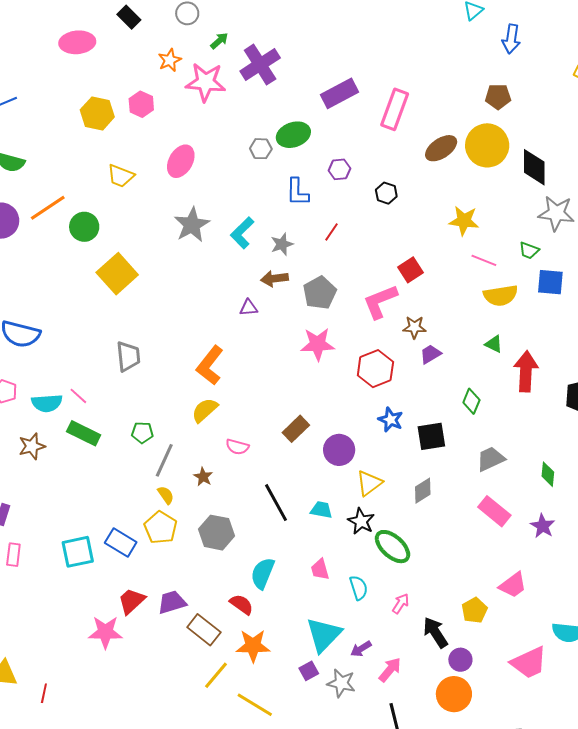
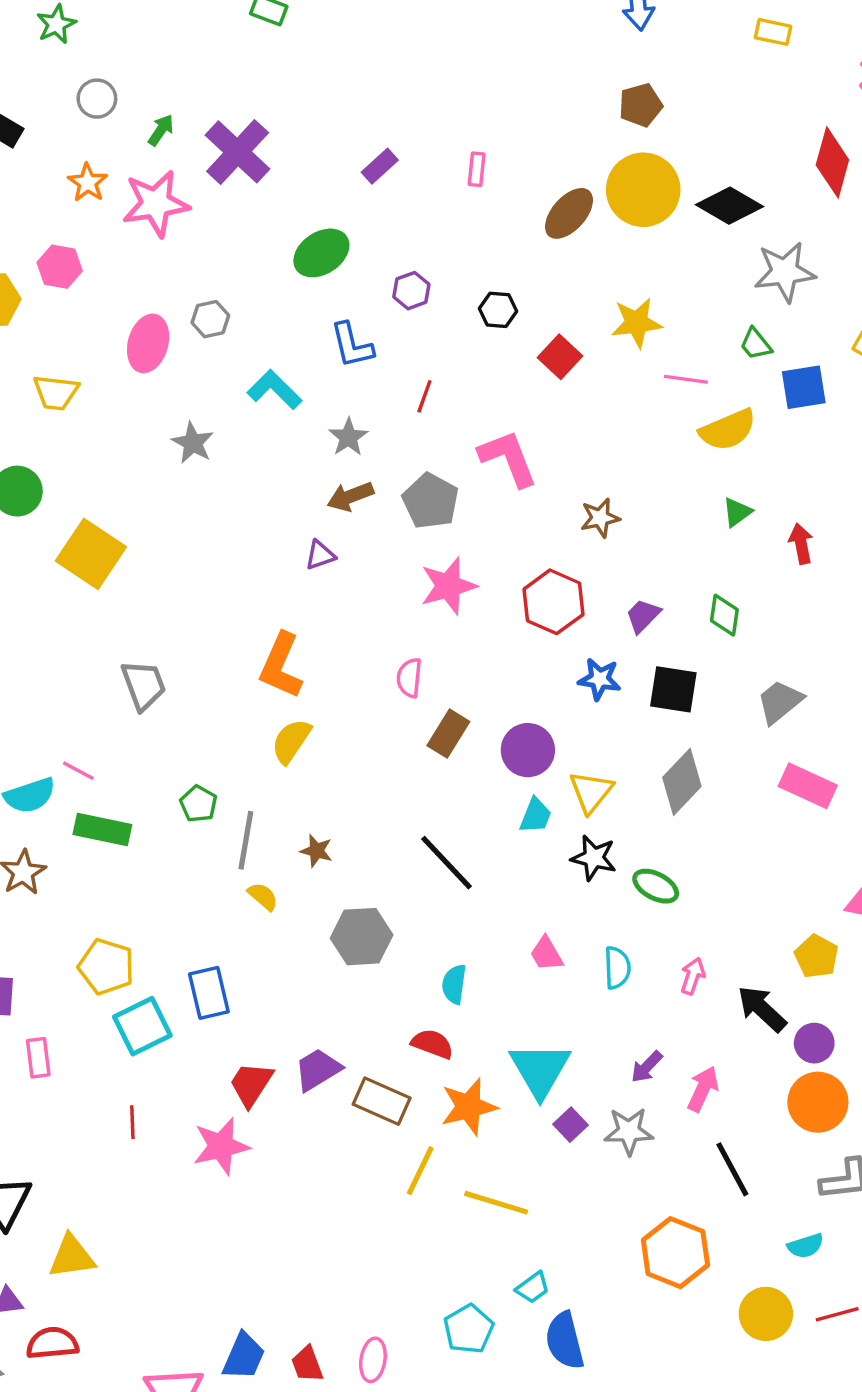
purple rectangle: (339, 93) -> (380, 166), size x0.6
pink rectangle: (395, 109) -> (477, 169), size x0.5
gray hexagon: (261, 149) -> (210, 319), moved
black diamond: (534, 167) -> (730, 206), turned -45
gray star: (192, 225) -> (193, 443), size x0.7
cyan L-shape: (242, 233) -> (274, 390), moved, turned 104
green trapezoid: (529, 250) -> (756, 344), turned 45
red square: (410, 270) -> (560, 357), moved
pink L-shape: (380, 301) -> (508, 458), moved, turned 105
green triangle: (494, 344) -> (737, 512), turned -48
purple trapezoid: (430, 354) -> (643, 616), moved
red arrow: (526, 371) -> (801, 544), size x0.6
green pentagon: (142, 433) -> (198, 804), turned -30
black square: (431, 436) -> (673, 689), turned 32
pink semicircle: (237, 447) -> (409, 678), moved, turned 95
gray diamond: (423, 491) -> (682, 782), size x1.4
cyan trapezoid: (321, 510) -> (536, 816), moved, turned 115
yellow pentagon: (161, 528) -> (106, 967), moved
blue rectangle: (121, 543) -> (209, 993), turned 60
green ellipse: (393, 547) -> (656, 886), size x0.7
cyan semicircle: (263, 573) -> (454, 984), size x0.7
cyan semicircle: (359, 588) -> (617, 968), turned 30
cyan triangle: (324, 635) -> (540, 1070), moved
red line: (44, 693) -> (132, 1122), moved

